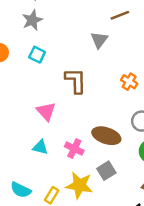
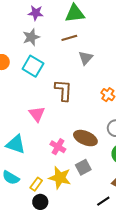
brown line: (120, 15) -> (69, 38), moved
cyan square: (37, 55) -> (33, 66), size x1.5
cyan triangle: (40, 147) -> (16, 144), moved, size x1.5

